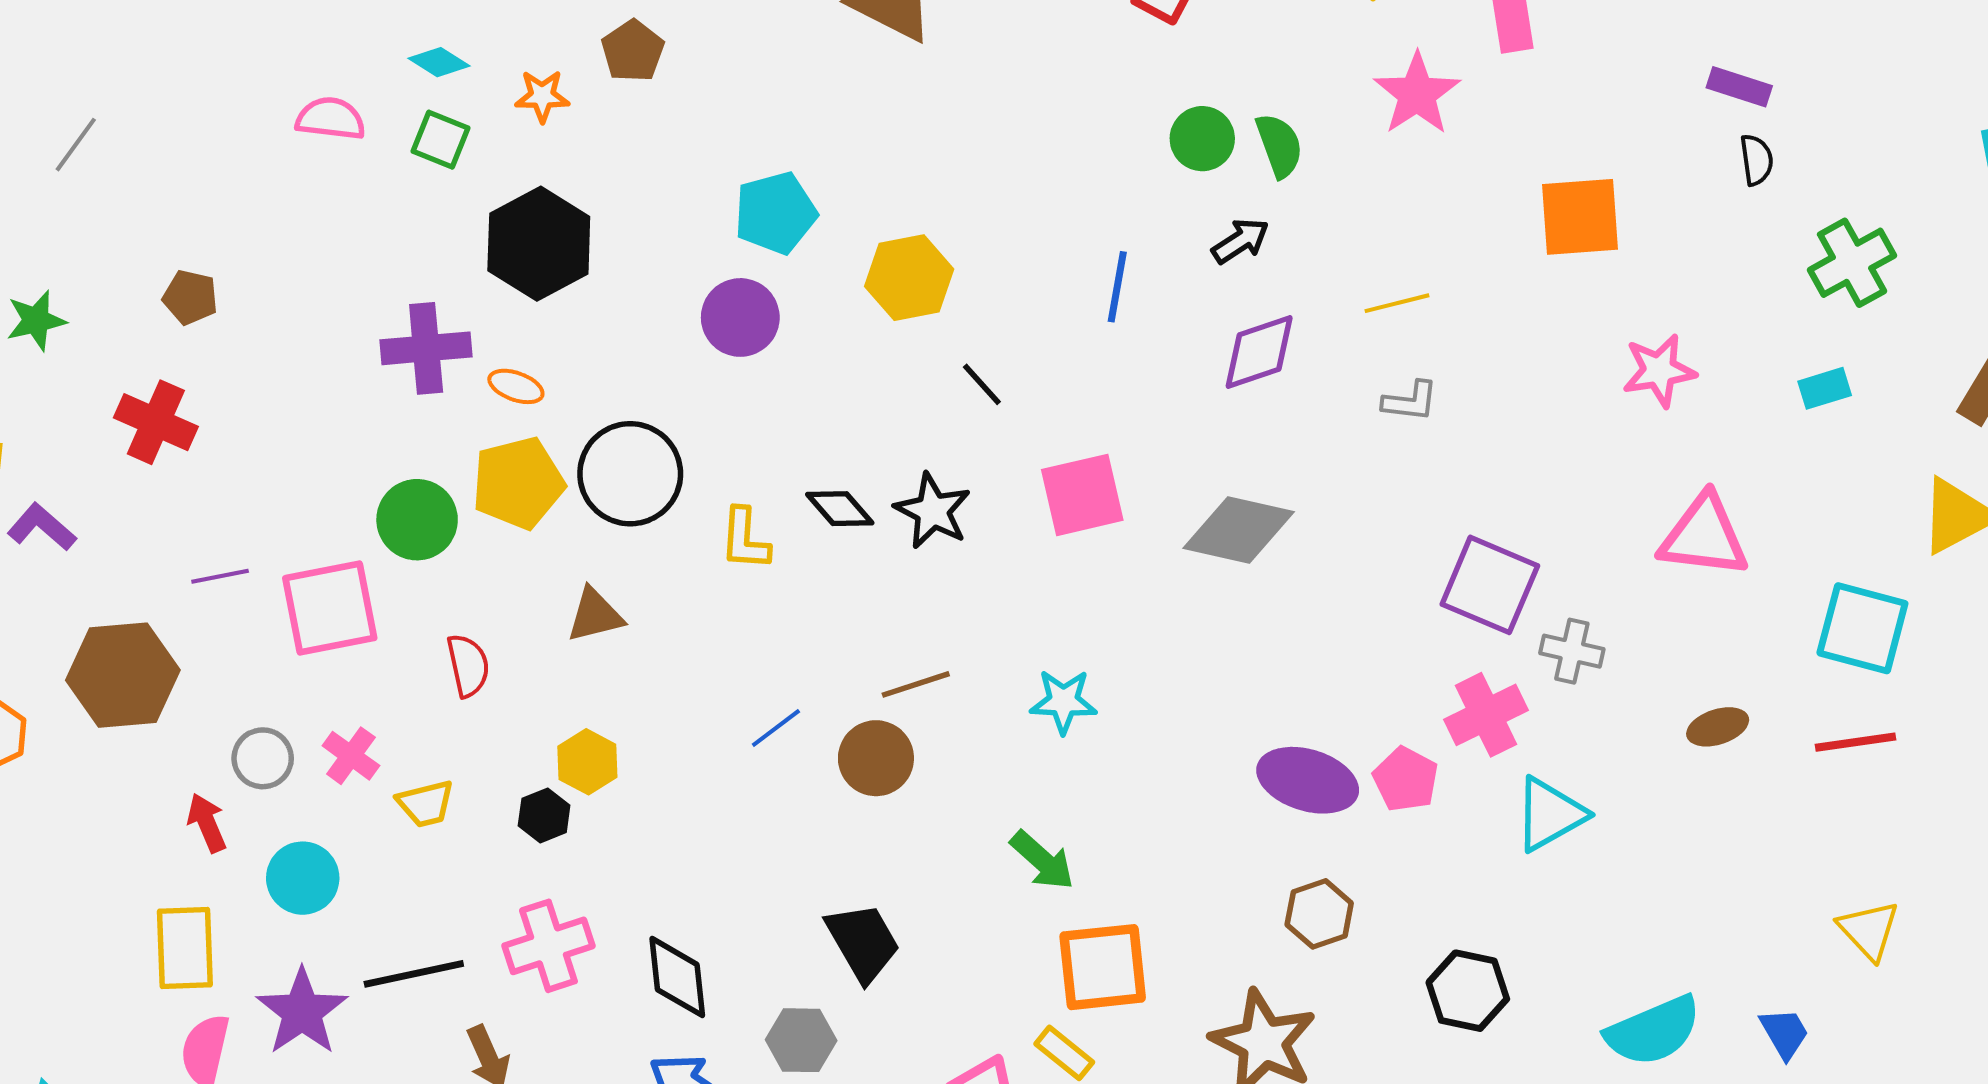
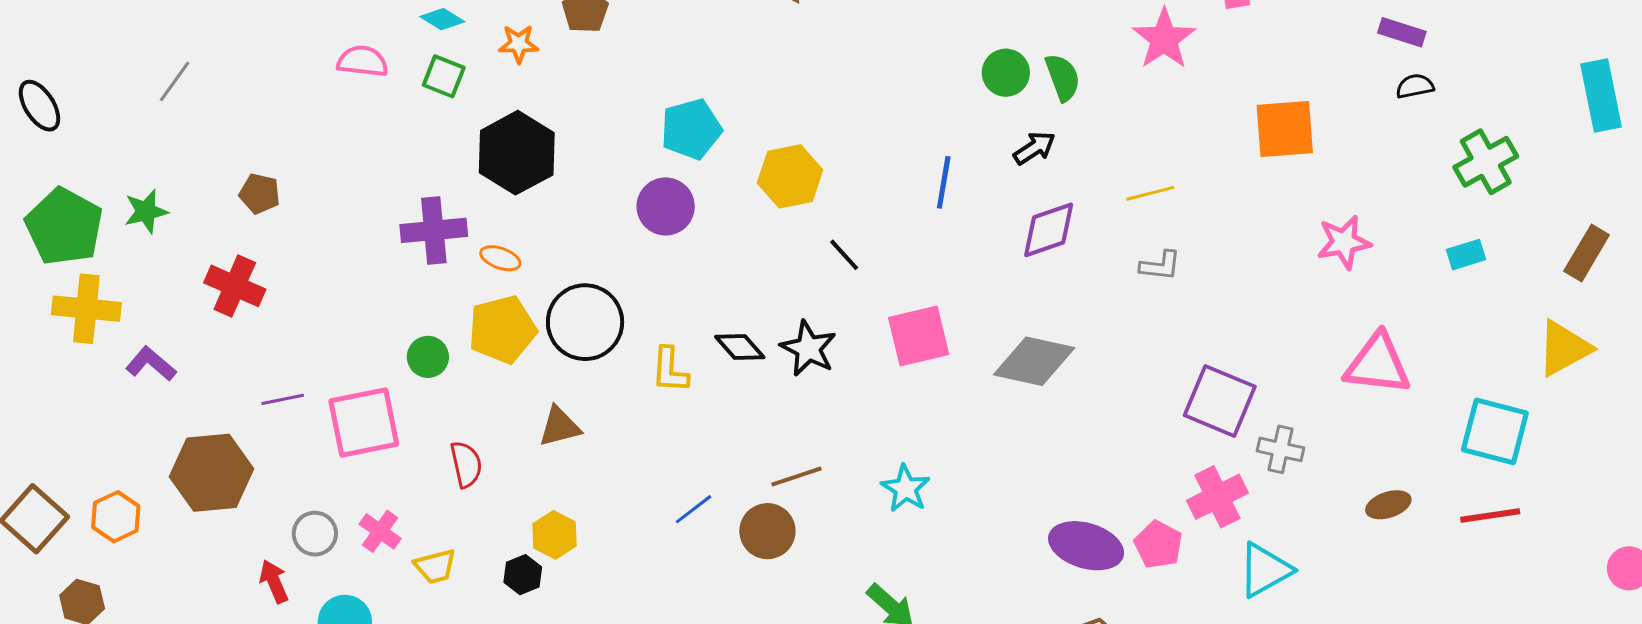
black semicircle: (1757, 160) -> (1415, 86), turned -93
green circle: (417, 520) -> (428, 357), size x0.7
cyan star: (1063, 701) -> (906, 488), turned 30

